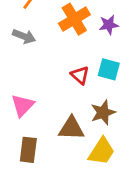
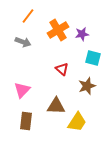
cyan square: (109, 69) -> (93, 58), moved
brown star: (103, 112) -> (87, 86), moved

